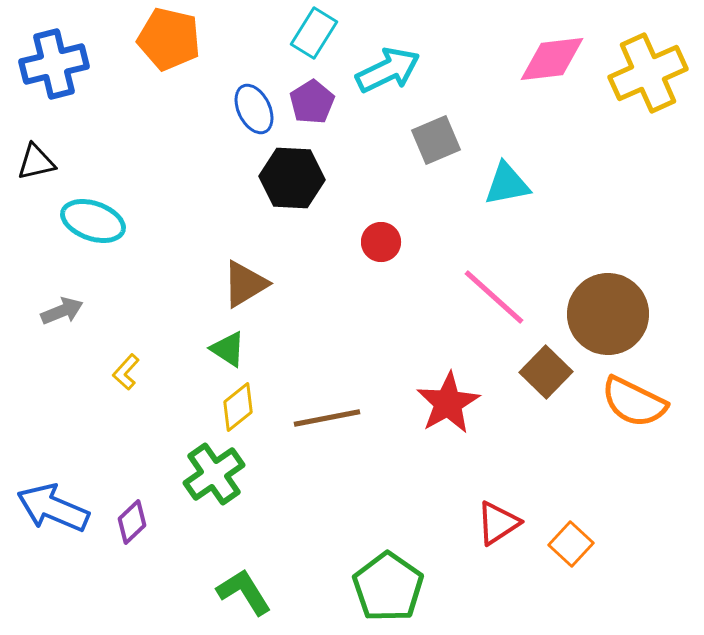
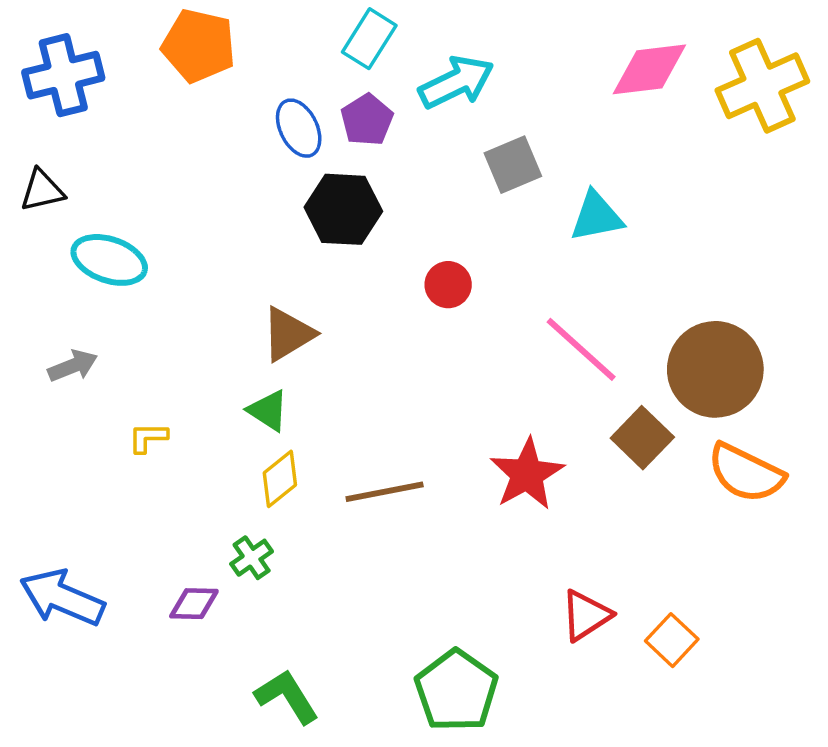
yellow L-shape: (126, 372) -> (148, 438), turned 48
green cross: (214, 474) -> (252, 558), size x0.6
purple diamond: (132, 522) -> (194, 604), moved, turned 45

